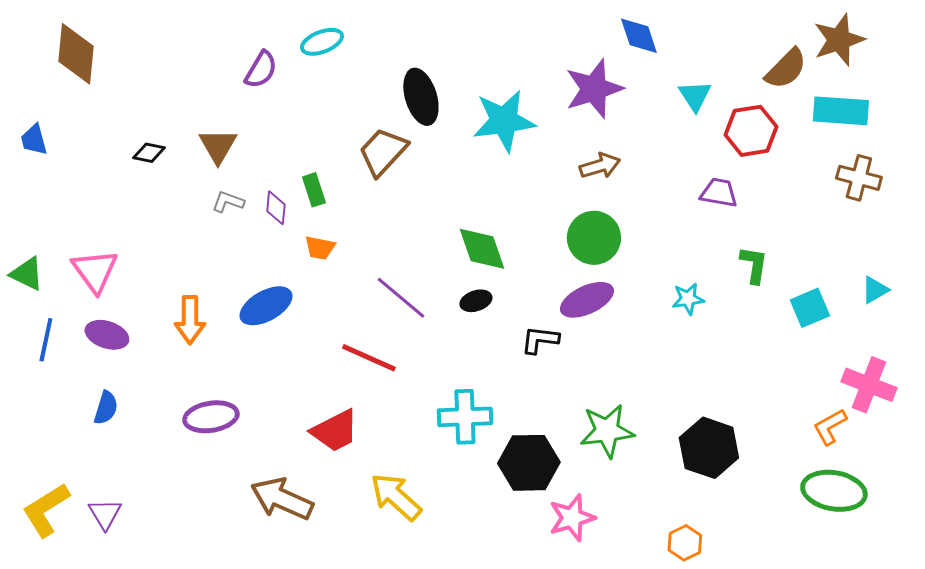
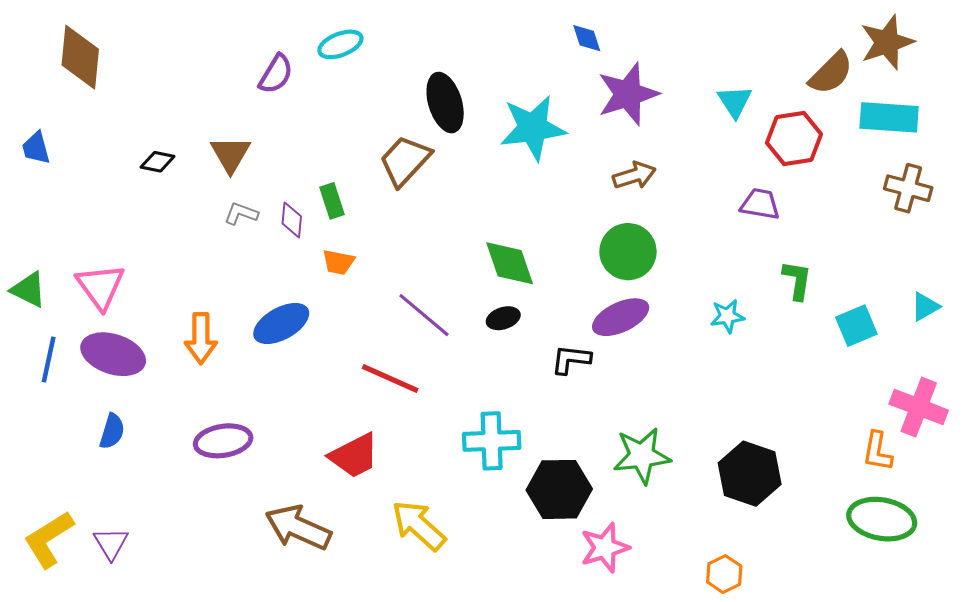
blue diamond: (639, 36) -> (587, 38), moved, size x0.7
purple ellipse: (107, 335) -> (113, 354), size x1.4
orange L-shape: (830, 427) -> (877, 451), turned -51

